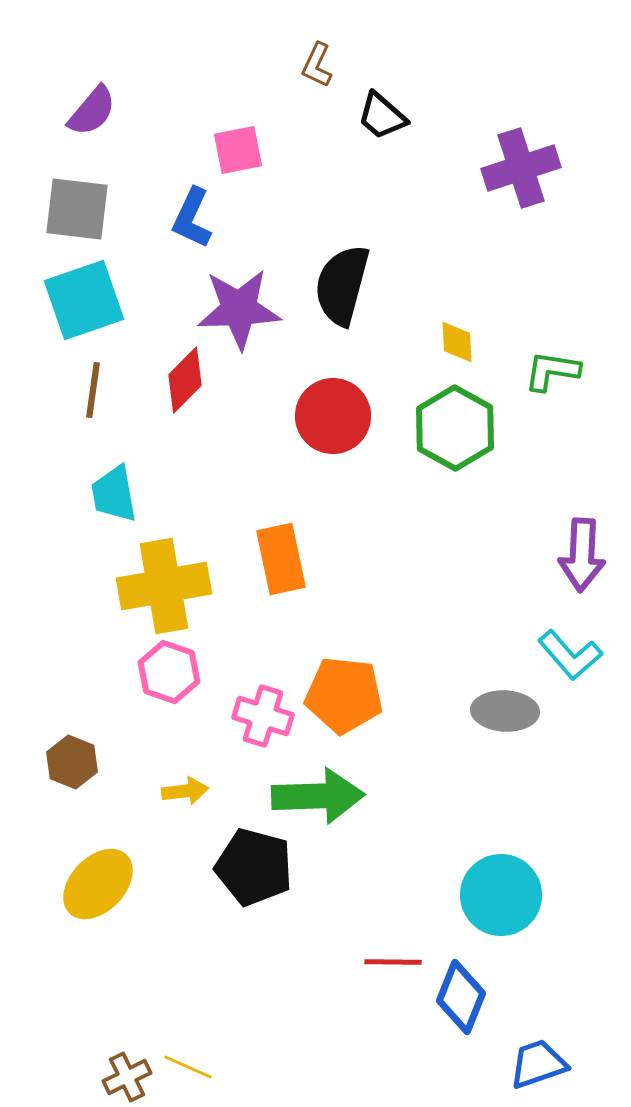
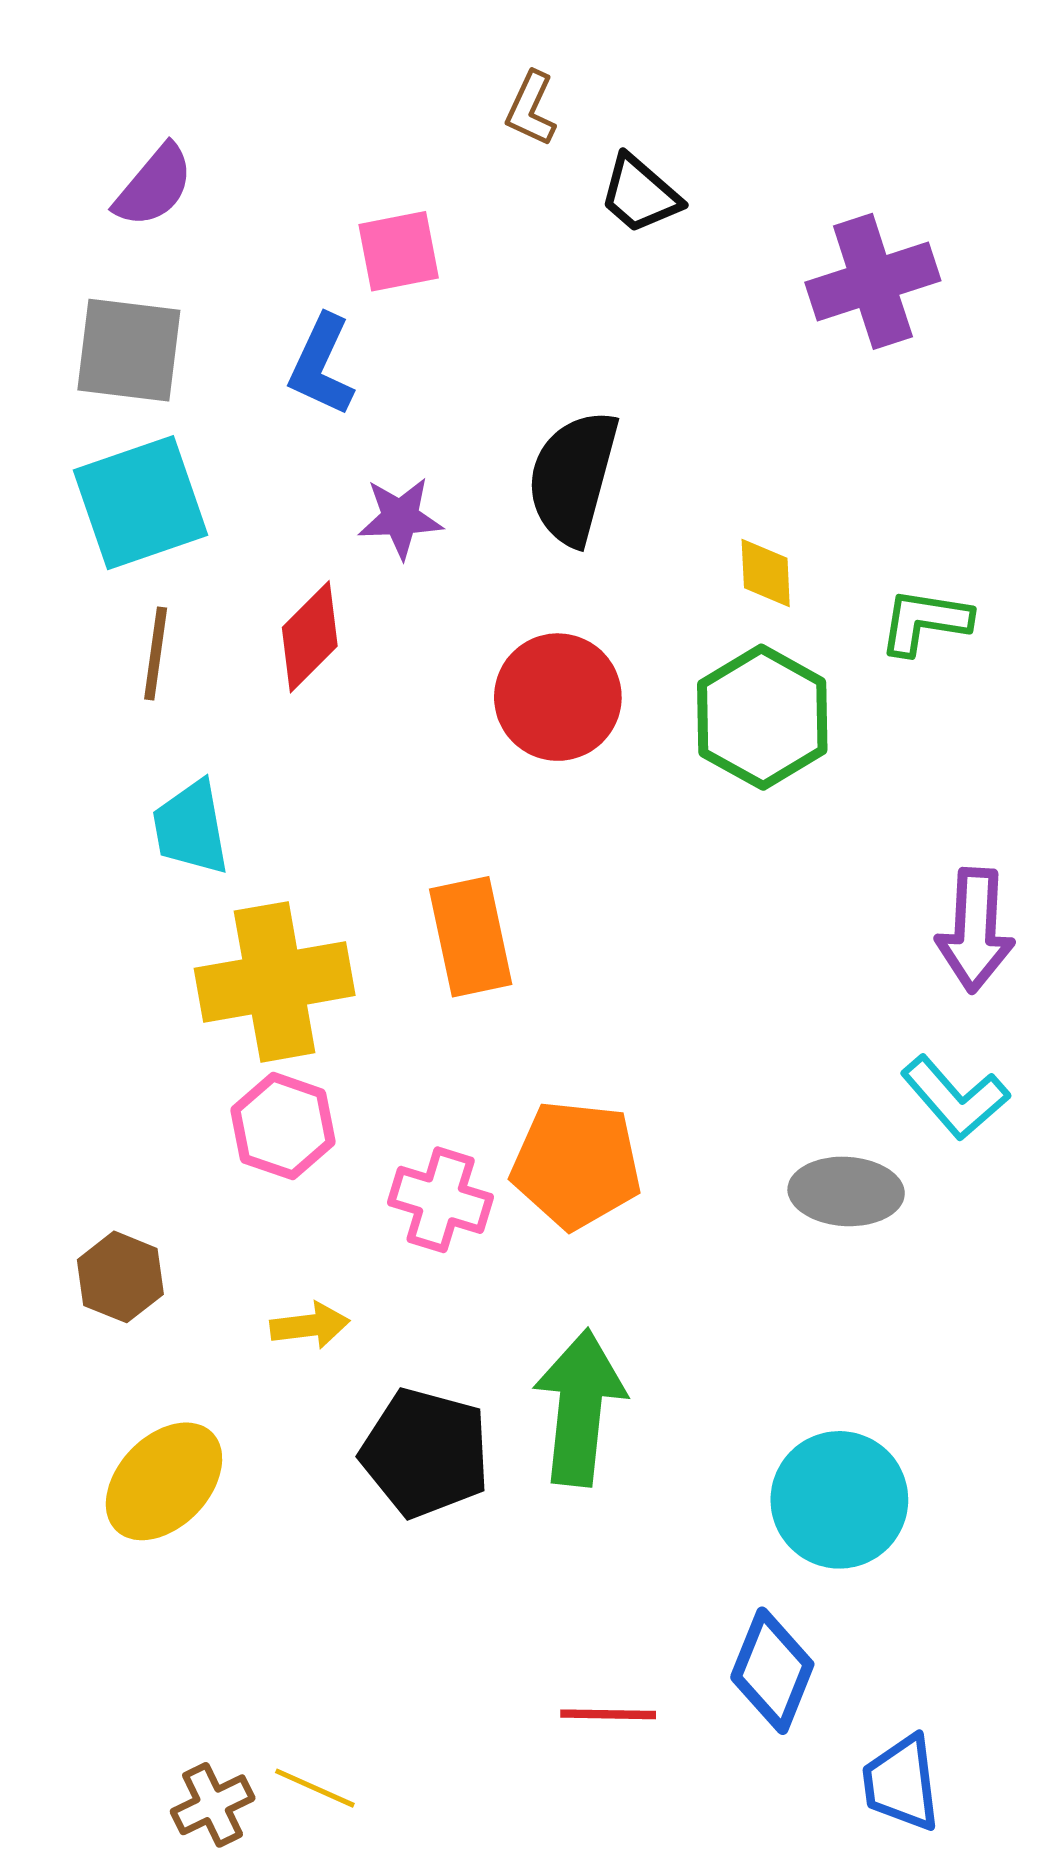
purple star: (239, 309) -> (400, 518), size x0.6
green arrow: (318, 796) -> (580, 1408), moved, turned -82
red line: (393, 962) -> (608, 1714), moved
blue trapezoid: (538, 1064) -> (901, 1783), turned -78

